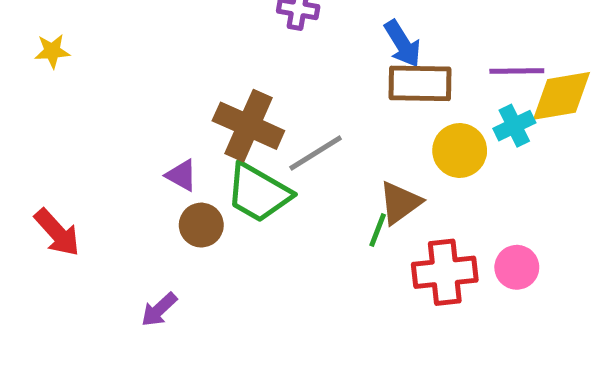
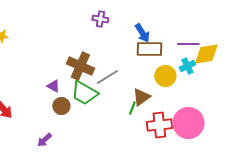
pink circle: (517, 267) -> (188, 123), size x1.8

